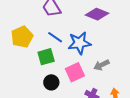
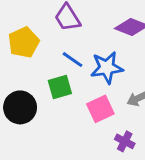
yellow pentagon: (22, 37) -> (24, 42), moved
black circle: (51, 82) -> (20, 107), moved, size x1.5

